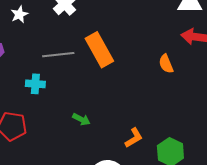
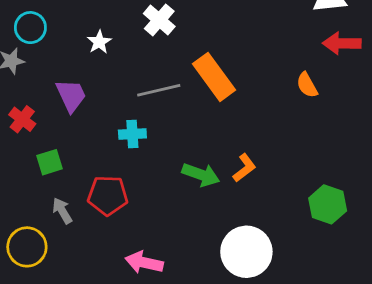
green arrow: (81, 119) -> (201, 175), size x1.5
orange L-shape: (134, 138) -> (244, 168), moved

